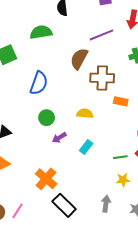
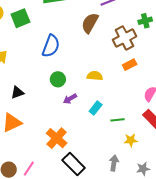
brown cross: (102, 78) -> (125, 38), moved, turned -30
orange rectangle: (121, 101) -> (130, 65), turned -40
green line: (120, 157) -> (118, 120), moved

